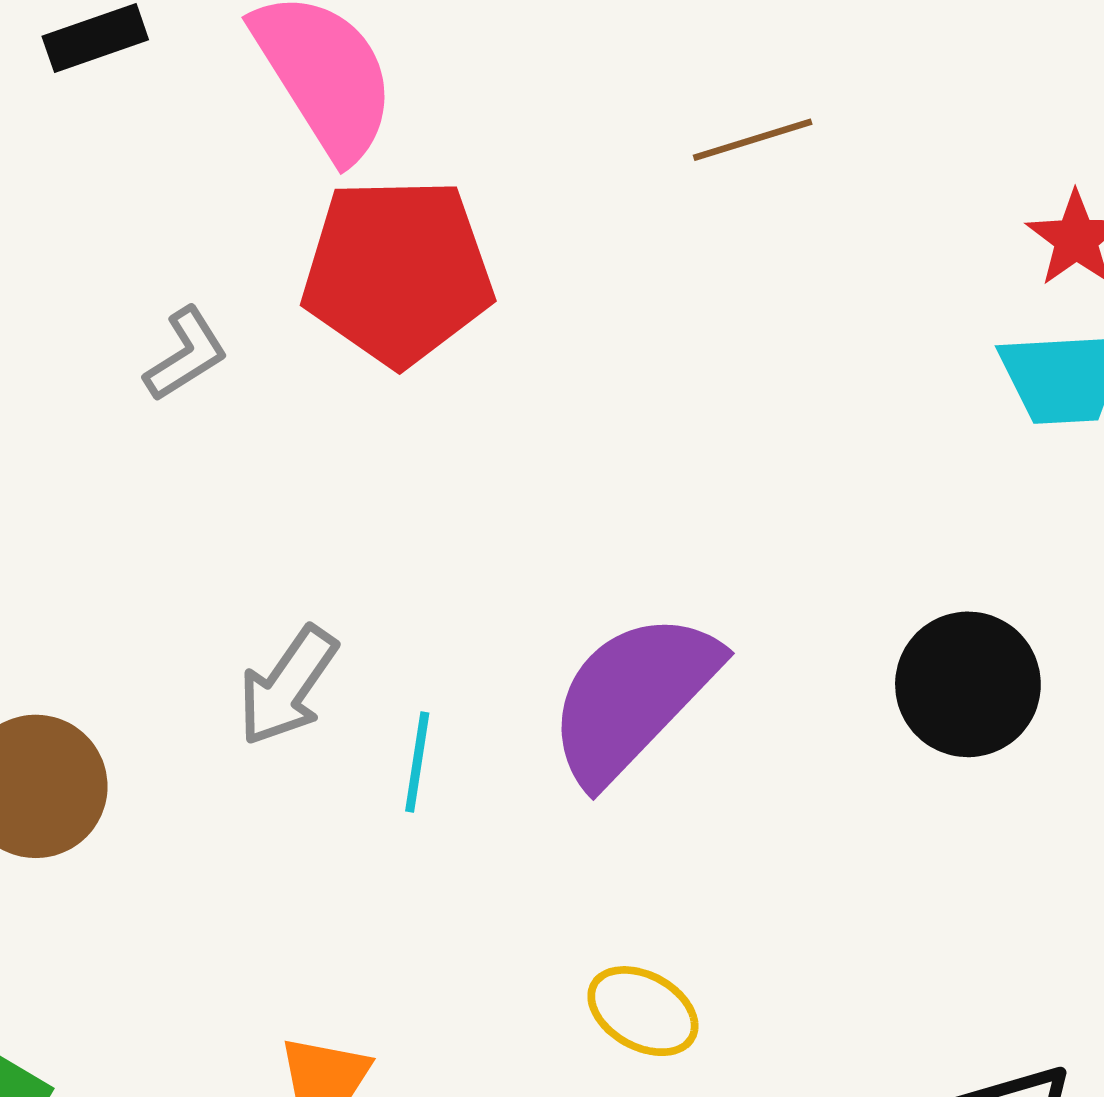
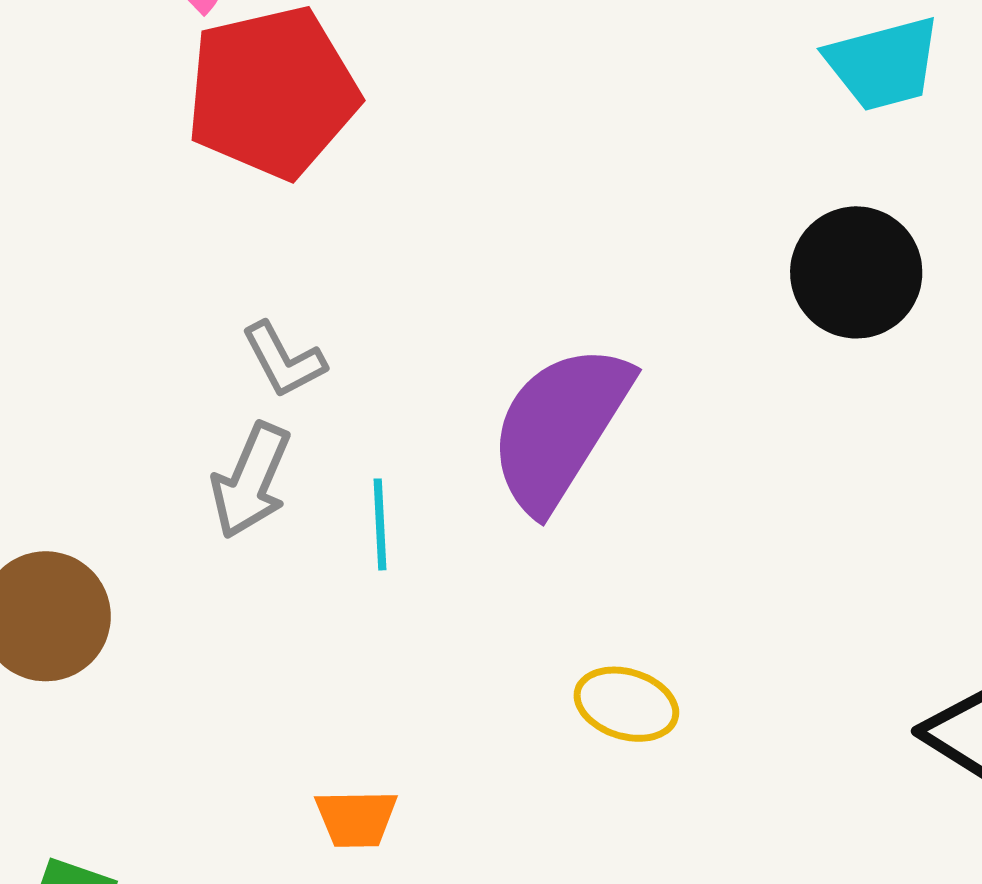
gray L-shape: (186, 354) -> (284, 360), moved, turned 106
black circle: (968, 684) -> (856, 272), moved

